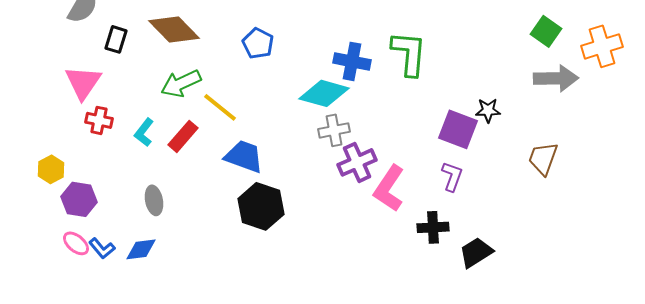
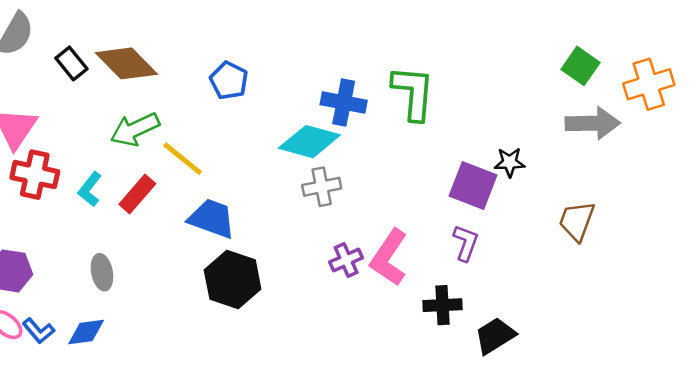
black rectangle: (116, 39) -> (71, 63), moved, turned -56
red cross: (99, 120) -> (35, 175), size x1.4
purple cross: (357, 162) -> (346, 260), moved, size x0.7

